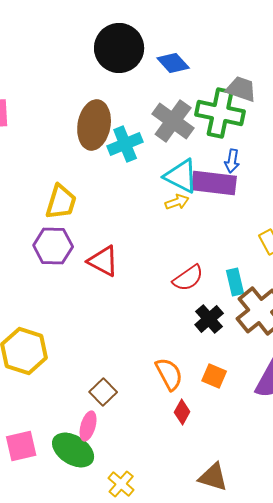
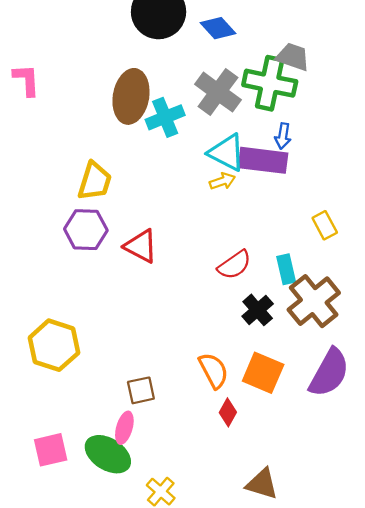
orange square: (214, 376) -> (263, 373), size x1.5
brown square: (103, 392) -> (141, 390), turned 32

